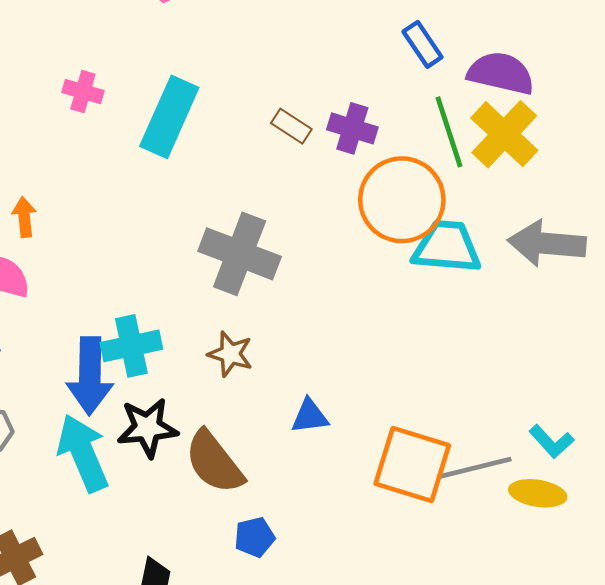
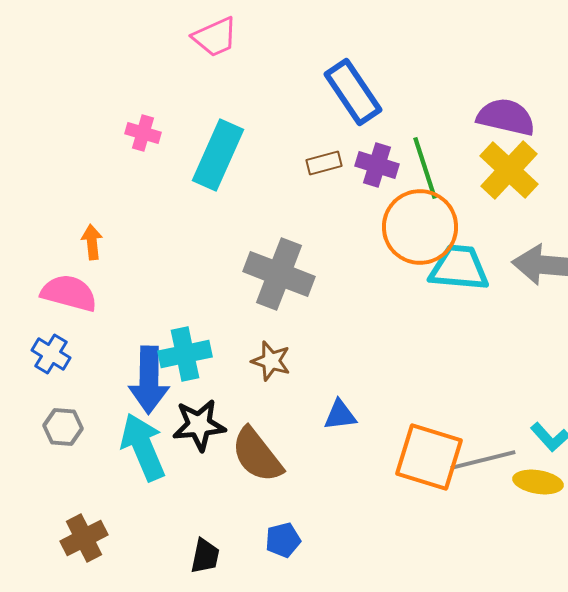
blue rectangle: (423, 44) -> (353, 92), moved, size x1.6
brown rectangle: (291, 126) -> (324, 163), turned -48
green line: (449, 132) -> (425, 168), moved
blue pentagon: (255, 537) -> (283, 540), moved

